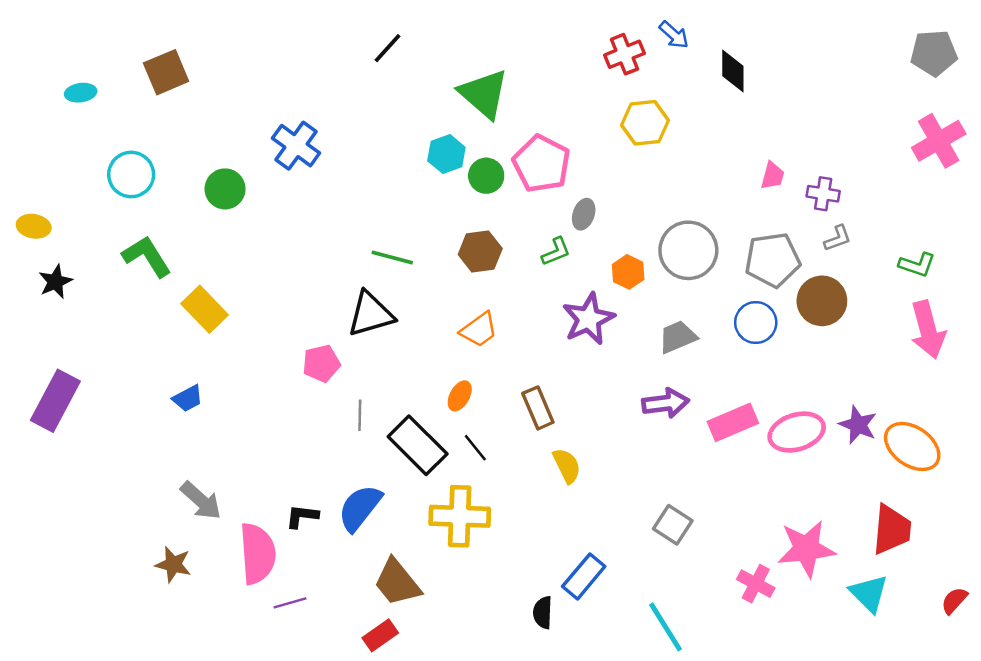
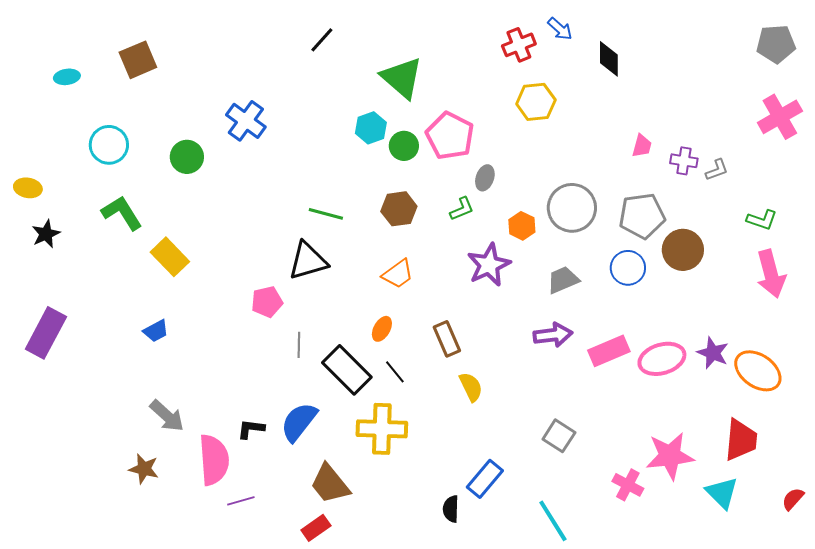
gray L-shape: (838, 238) -> (717, 170), moved

